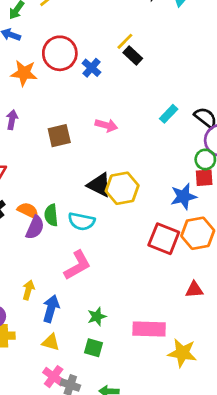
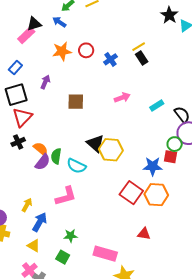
red circle: (60, 53) -> (86, 50), moved, size x0.6
orange star: (24, 73) -> (62, 51), turned -30
pink arrow: (106, 125) -> (122, 98), moved, turned -49

